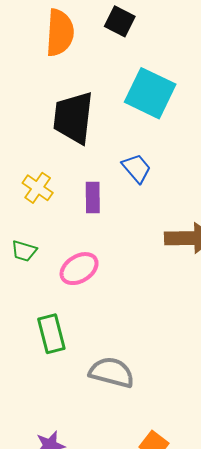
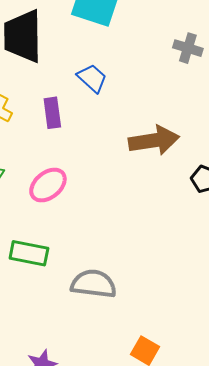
green rectangle: (51, 334) -> (29, 253), turned -57

